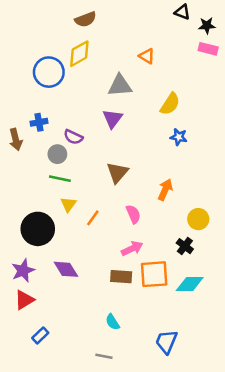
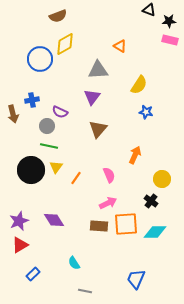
brown semicircle: (86, 19) -> (58, 16), moved
brown triangle: (117, 173) -> (98, 129), moved
black circle: (38, 229) -> (31, 170), moved
cyan semicircle: (112, 322) -> (74, 263), moved

